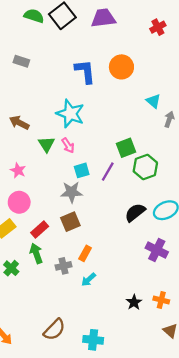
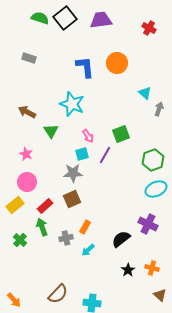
red cross: (158, 27) -> (149, 28), turned -32
pink arrow: (68, 145) -> (88, 136), moved
green hexagon: (145, 167) -> (153, 160), moved
black semicircle: (135, 212) -> (121, 239), moved

